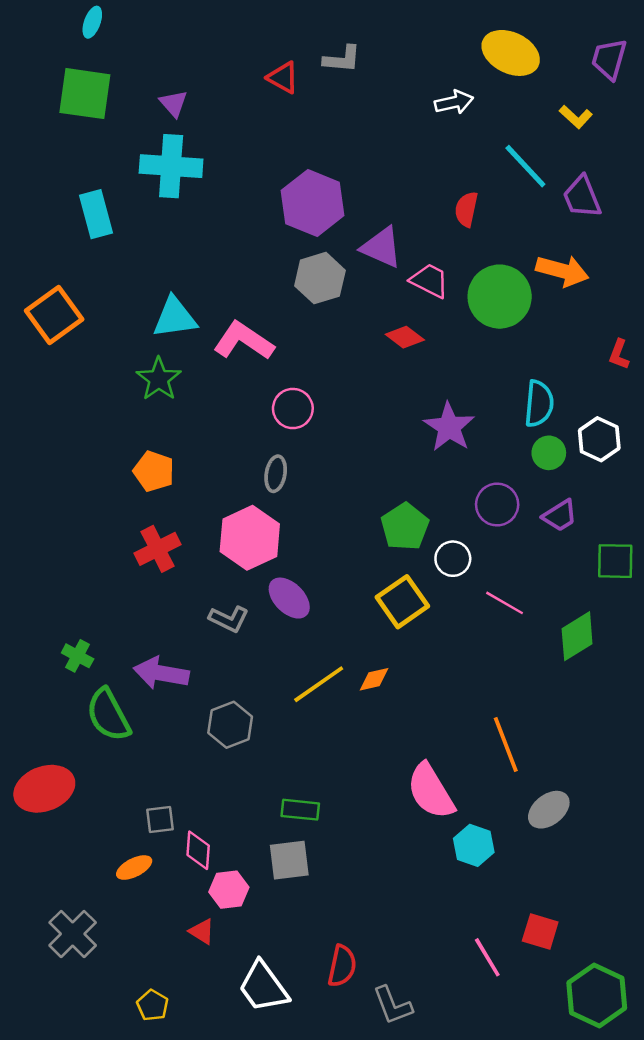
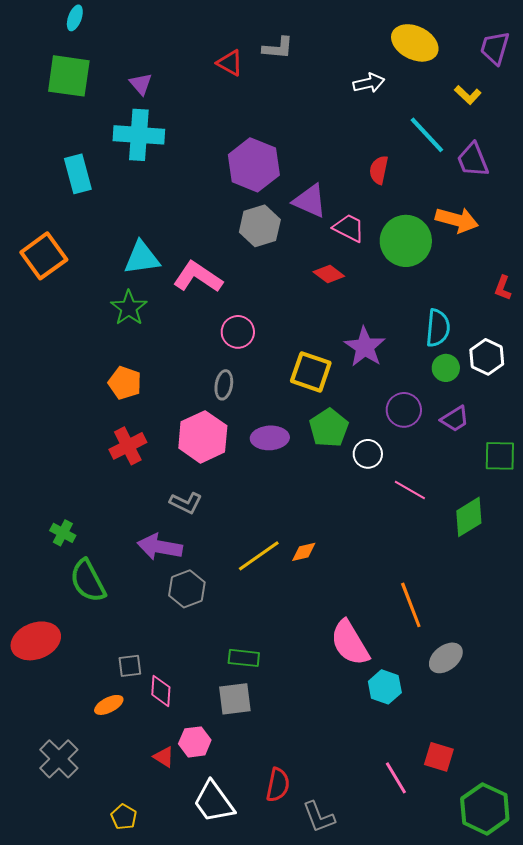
purple ellipse: (289, 598) -> (270, 438), moved, turned -48
yellow square: (402, 602) -> (311, 372), moved, turned -36
purple arrow: (161, 673) -> (160, 547), moved
pink hexagon: (229, 890) -> (195, 742), moved

